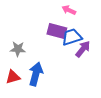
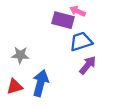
purple rectangle: (57, 31) -> (63, 20), moved
purple arrow: (83, 49) -> (88, 65), moved

